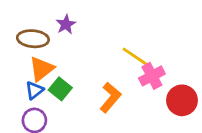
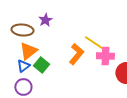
pink cross: (152, 76) -> (105, 56), turned 30
orange L-shape: (110, 97) -> (76, 54), moved

